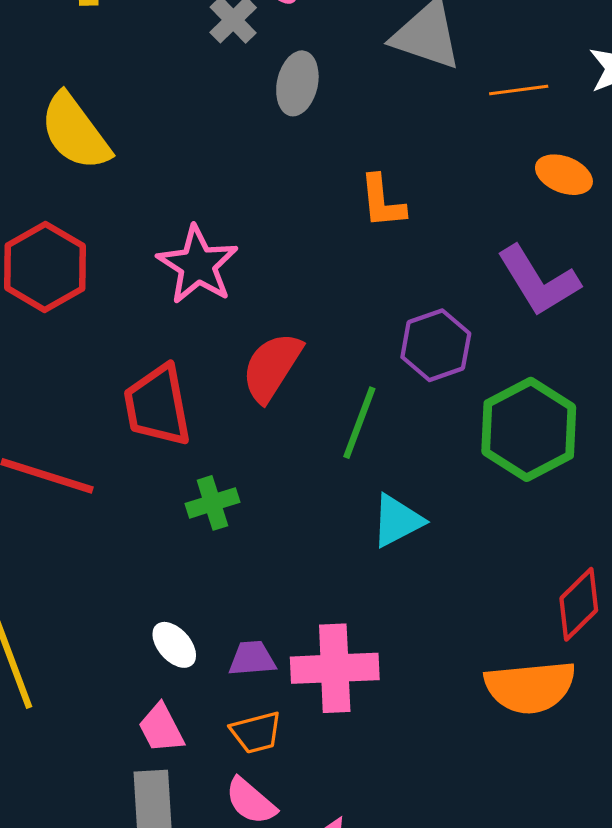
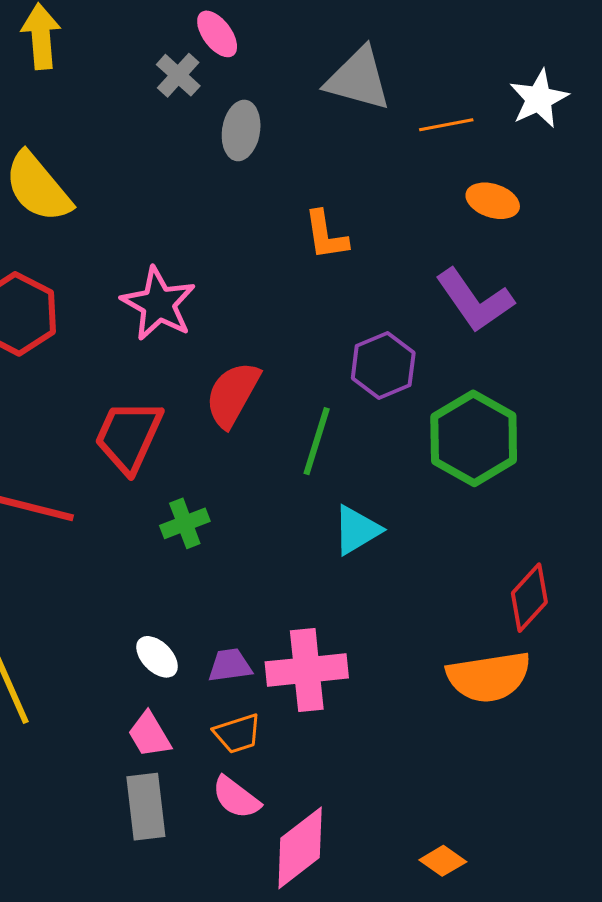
red trapezoid: (157, 406) -> (129, 436), turned 38

